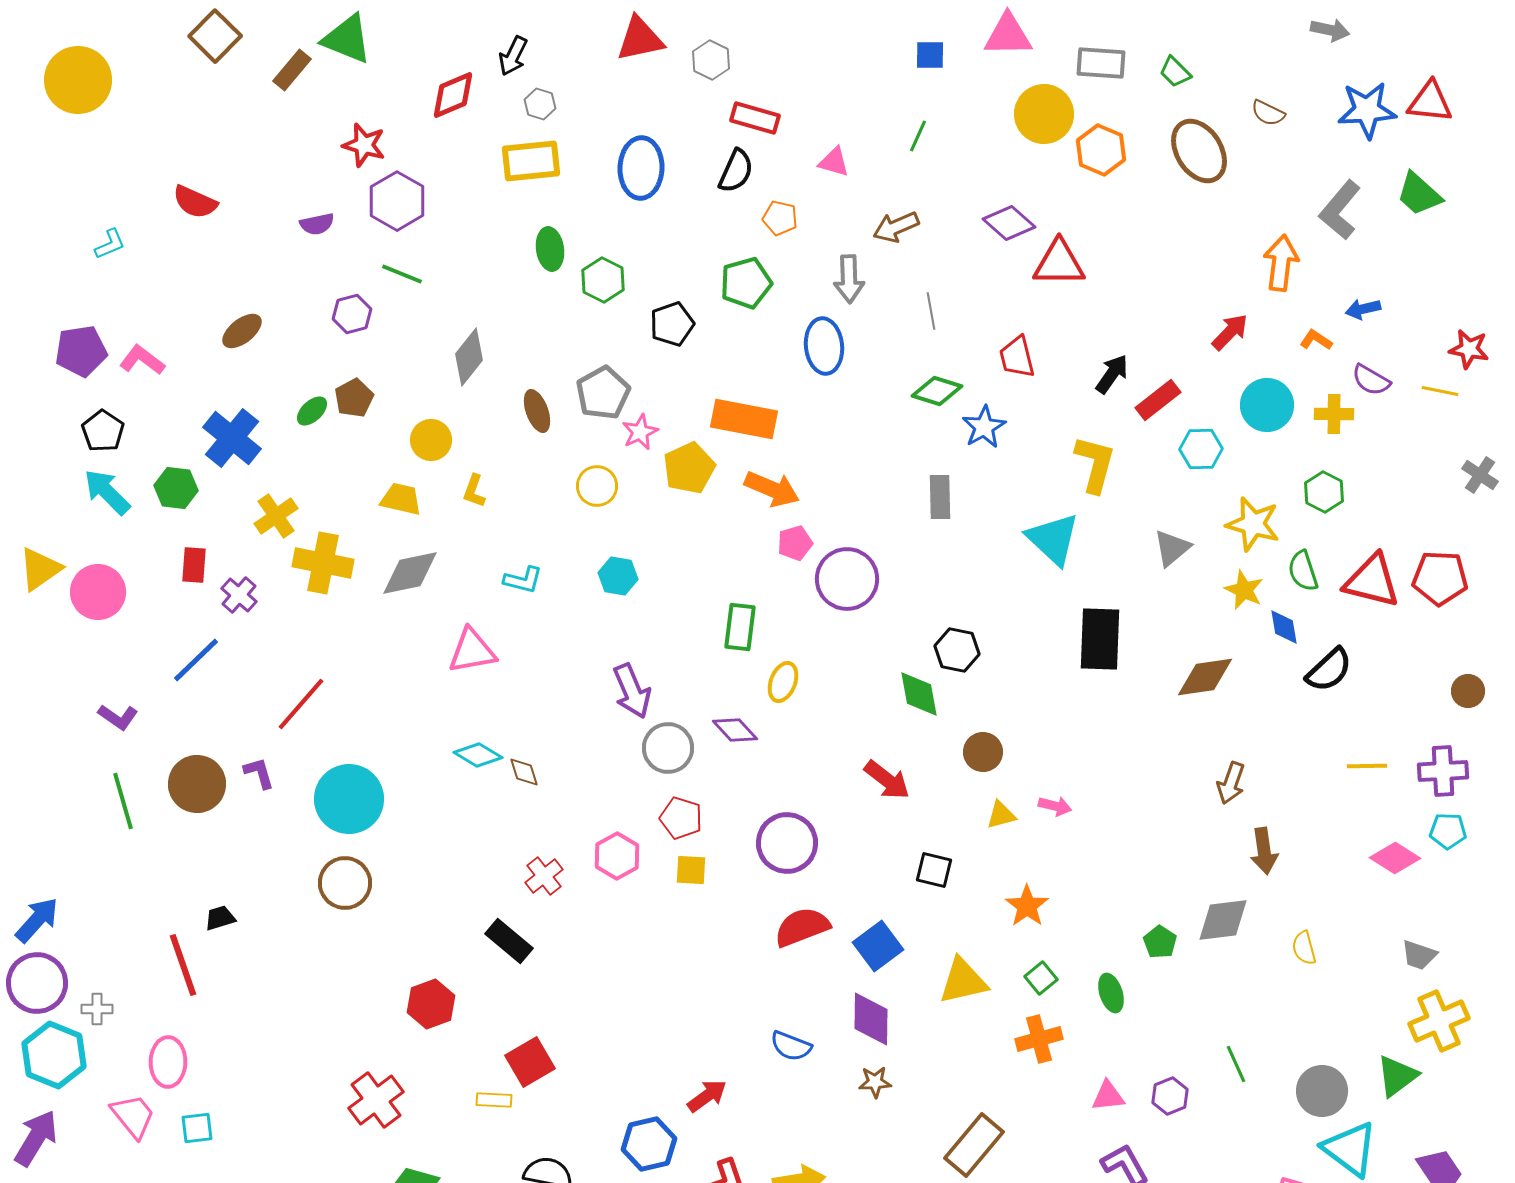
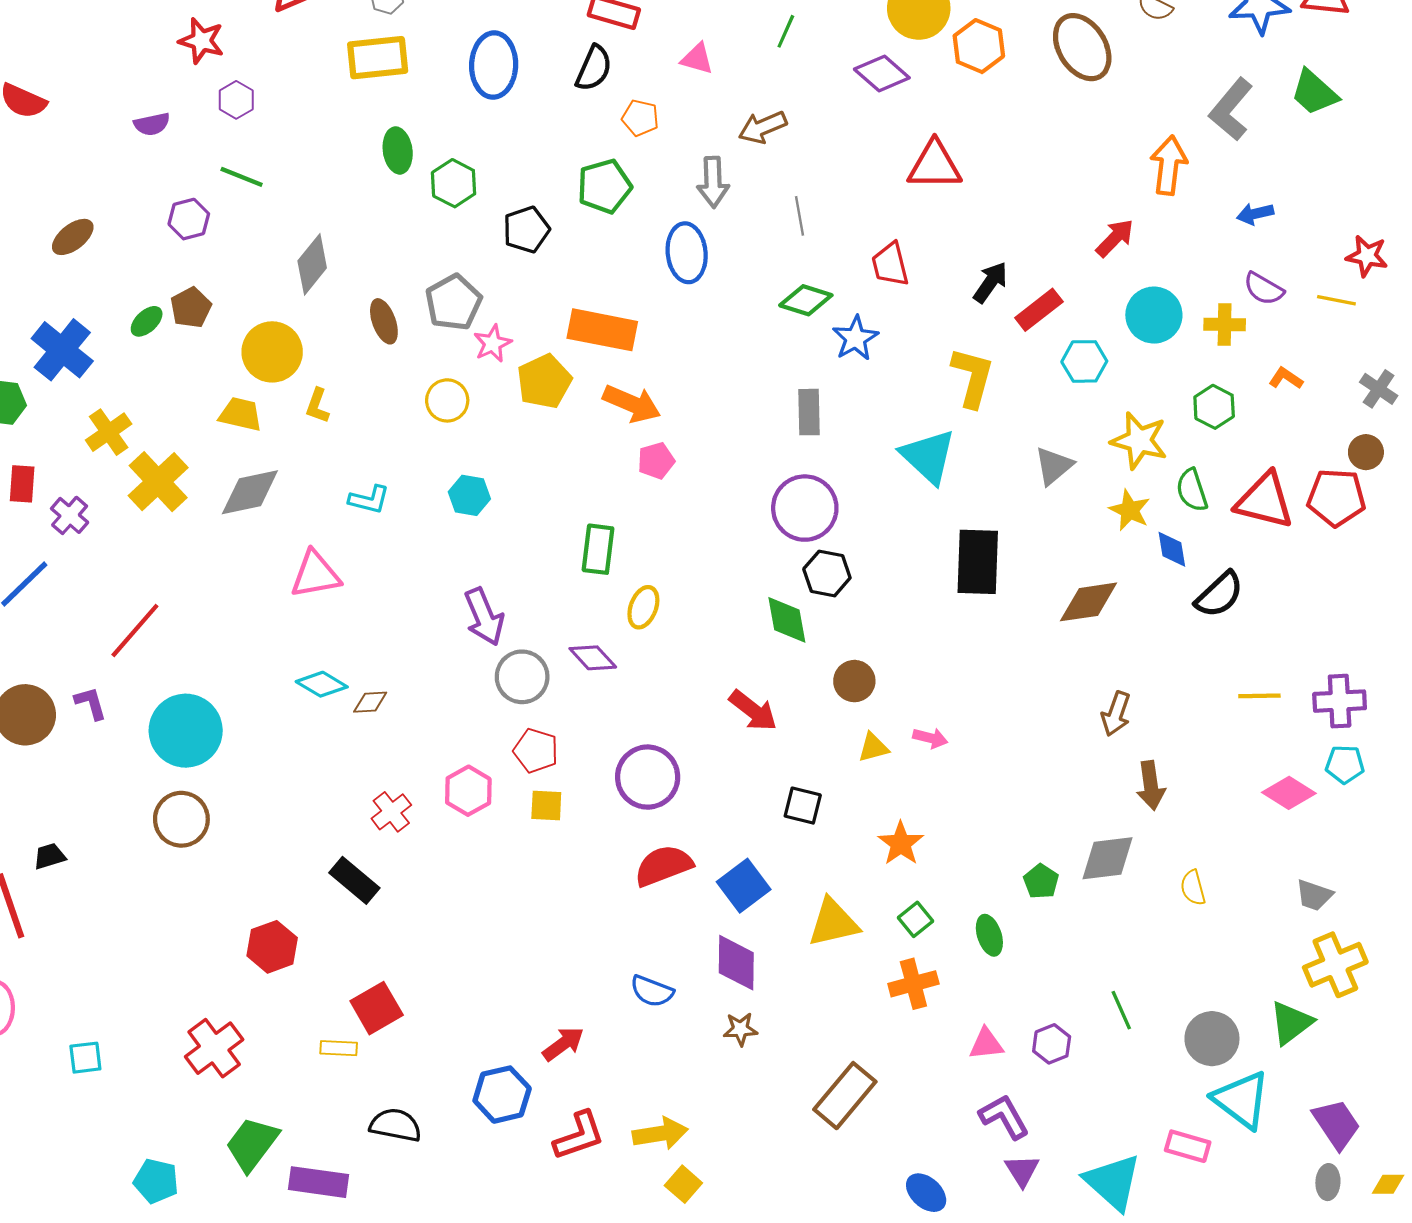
purple hexagon: (397, 201) -> (236, 100), size x0.6
purple diamond: (1009, 223) -> (882, 73), moved
orange L-shape: (1316, 340) -> (1286, 378), moved
yellow circle: (431, 440) -> (272, 352), size x1.4
yellow cross: (323, 563) -> (158, 482), turned 36
purple circle: (847, 579) -> (805, 508), moved
brown circle: (1468, 691) -> (1366, 452), moved
brown diamond: (524, 772) -> (370, 702), turned -76
cyan square: (197, 1128) -> (85, 1058), moved

